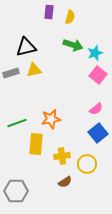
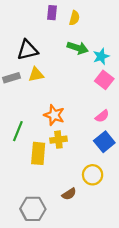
orange star: (51, 119) -> (54, 115), moved, turned 30
green line: (17, 123) -> (18, 131), turned -48
yellow cross: (62, 156) -> (58, 140), moved
gray hexagon: (16, 191) -> (33, 209), moved

